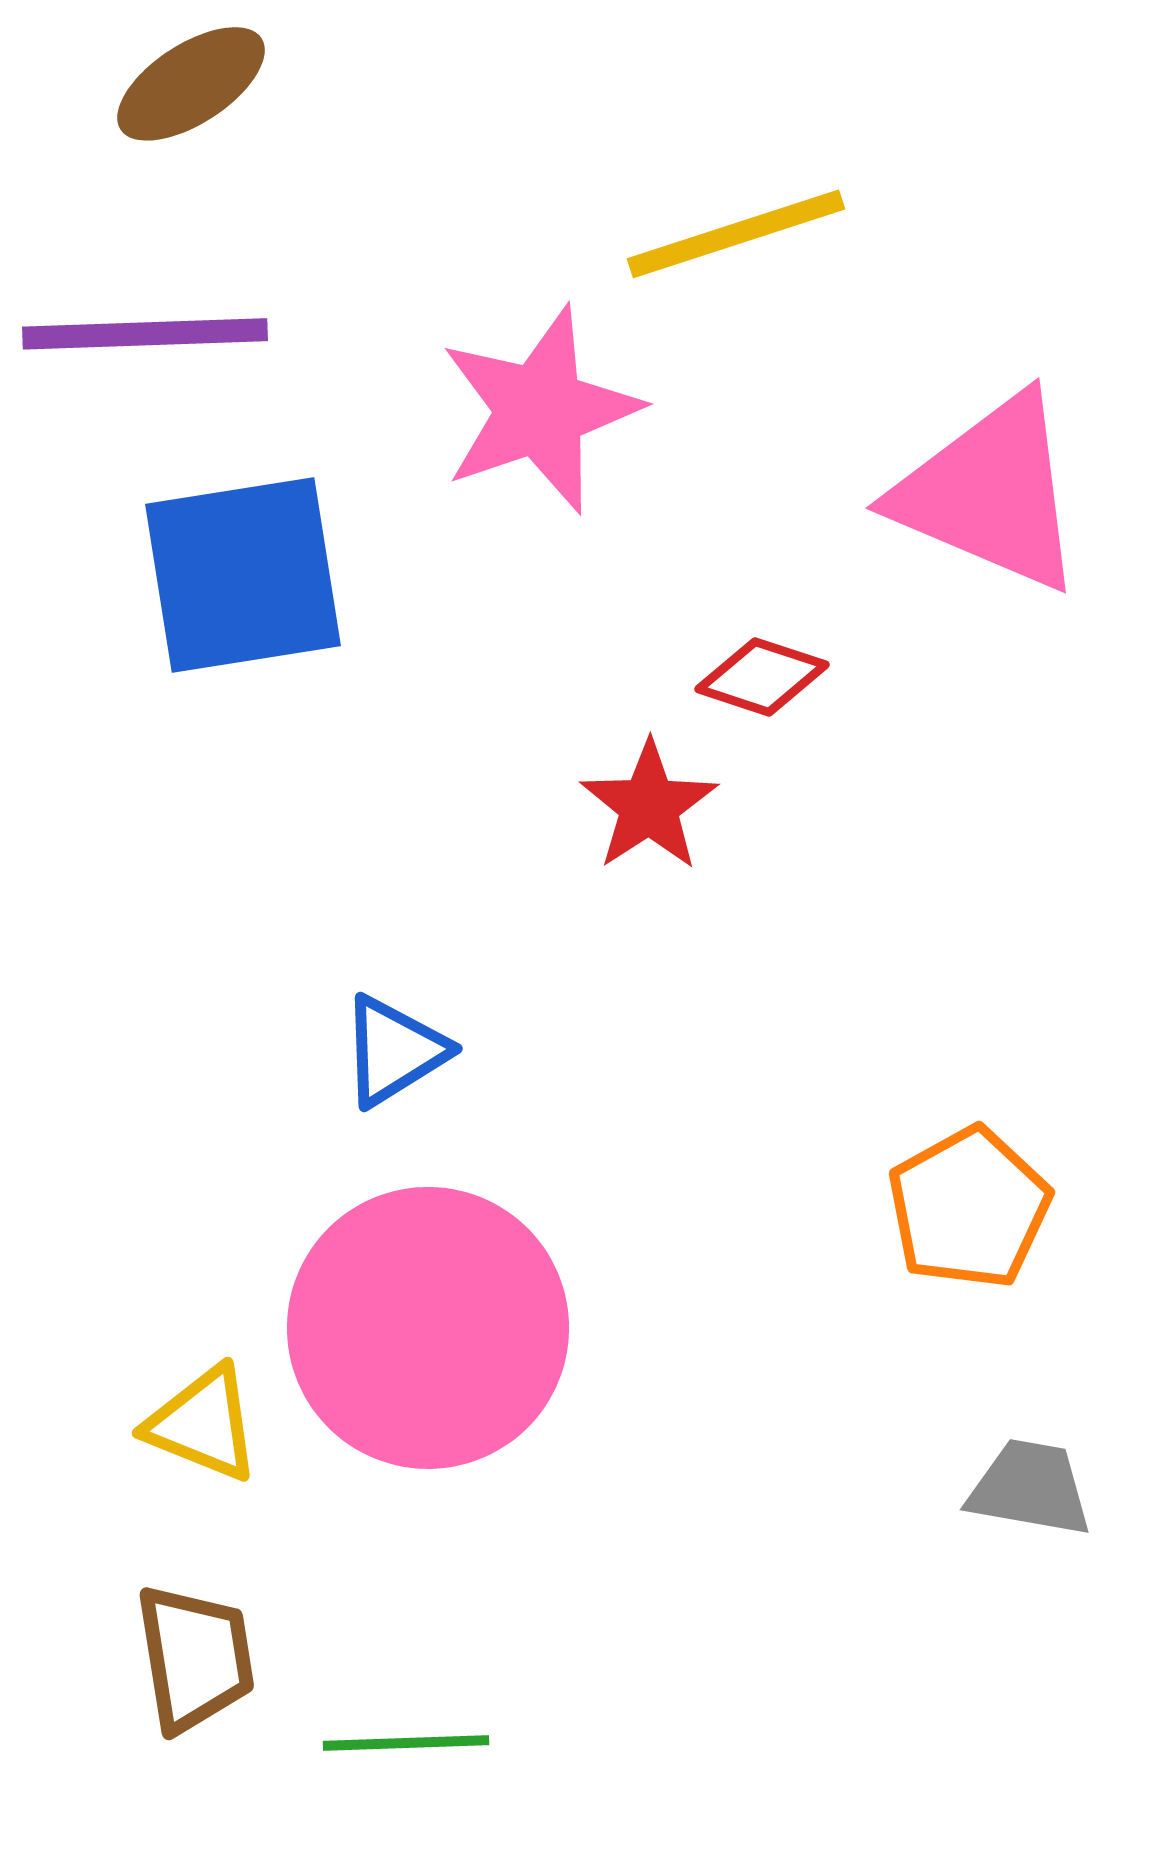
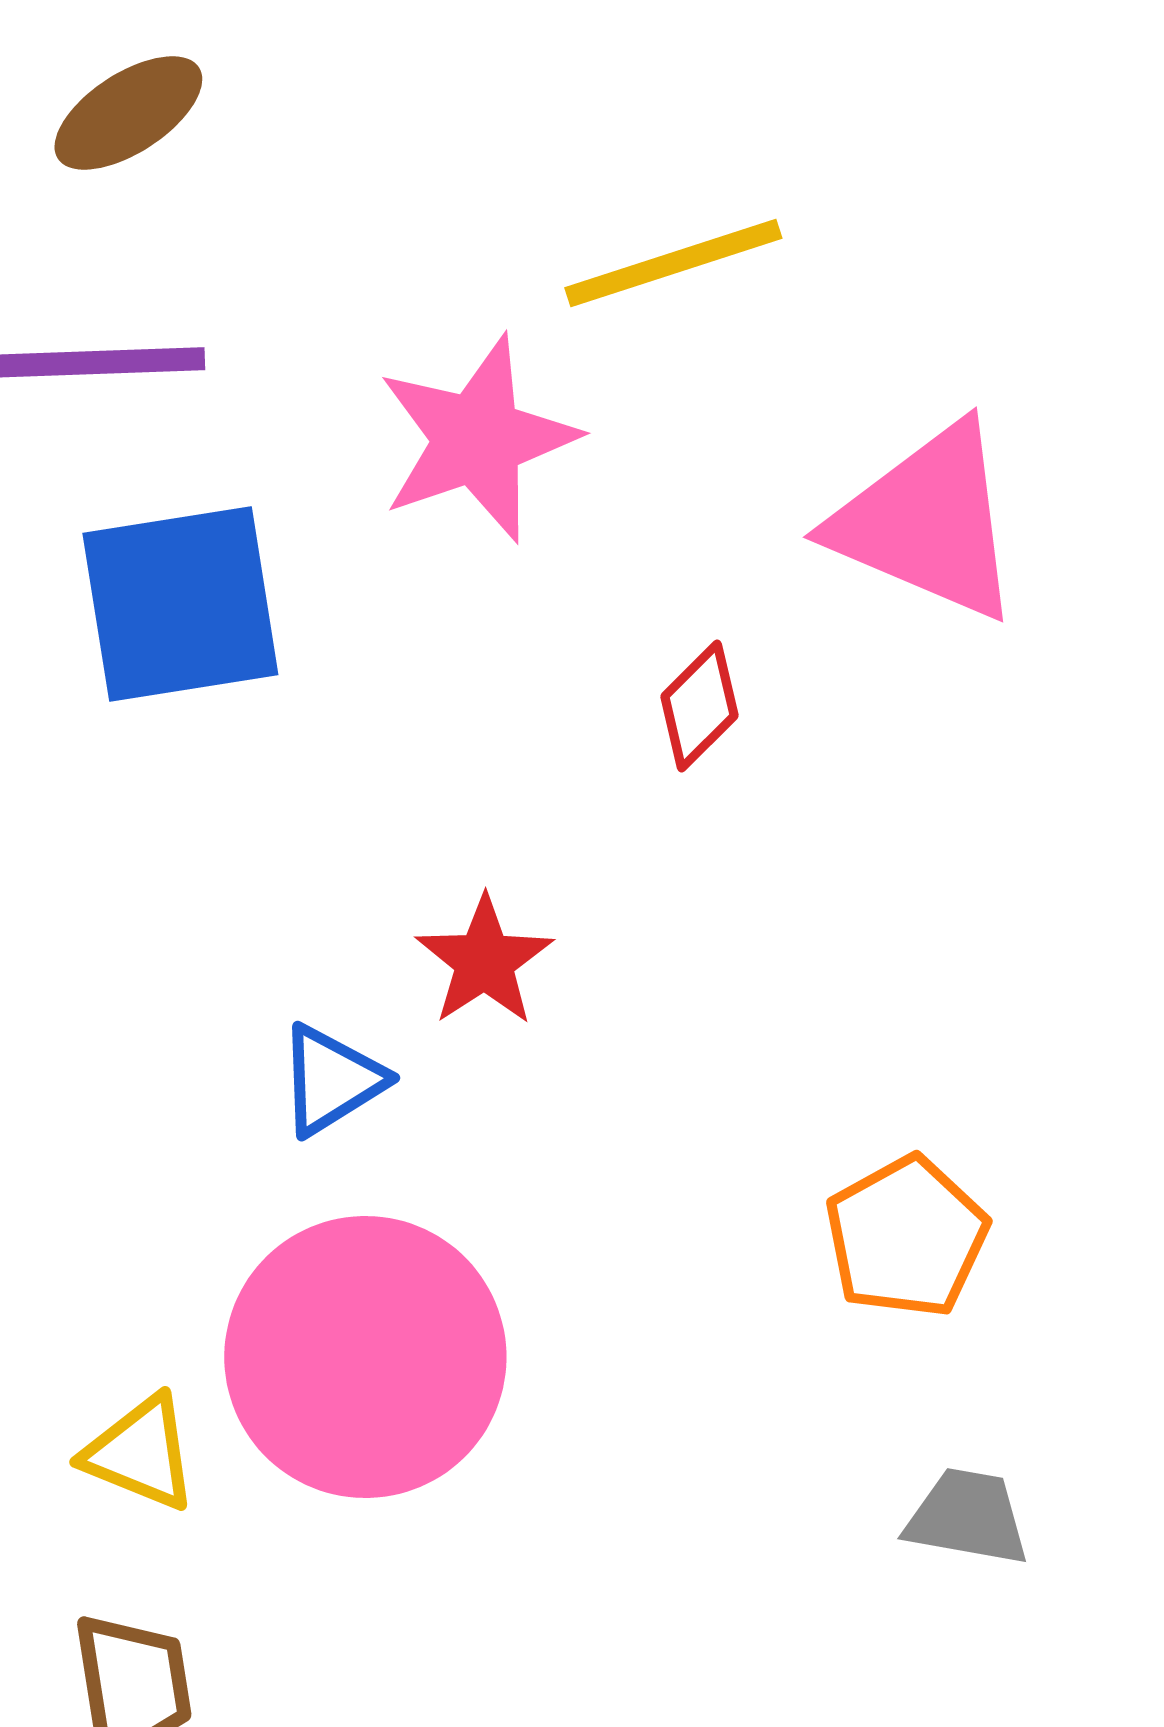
red diamond: (762, 677) -> (699, 706), turned -63
red star: (649, 806) -> (484, 961), moved

